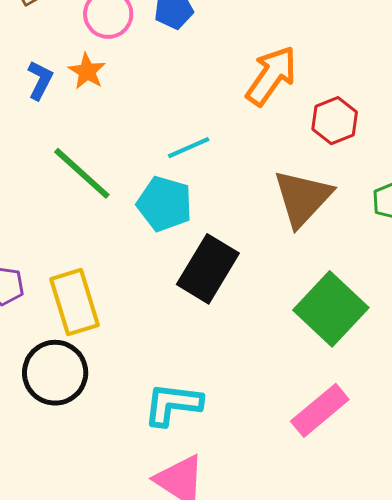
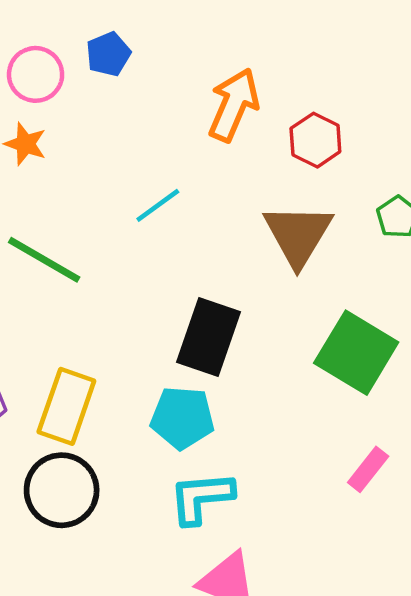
cyan pentagon: (165, 204) -> (182, 418), moved
yellow rectangle: (74, 302) -> (66, 406), turned 48
pink rectangle: (320, 410) -> (368, 469), size x0.7

